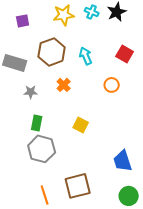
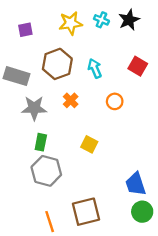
orange circle: (112, 85) -> (115, 101), moved
gray star: (31, 92) -> (34, 108), size x1.6
green circle: (129, 196) -> (142, 212), moved

